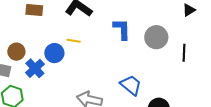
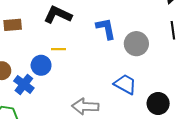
gray circle: (156, 37) -> (136, 44), moved
black line: (184, 53) -> (173, 30), moved

